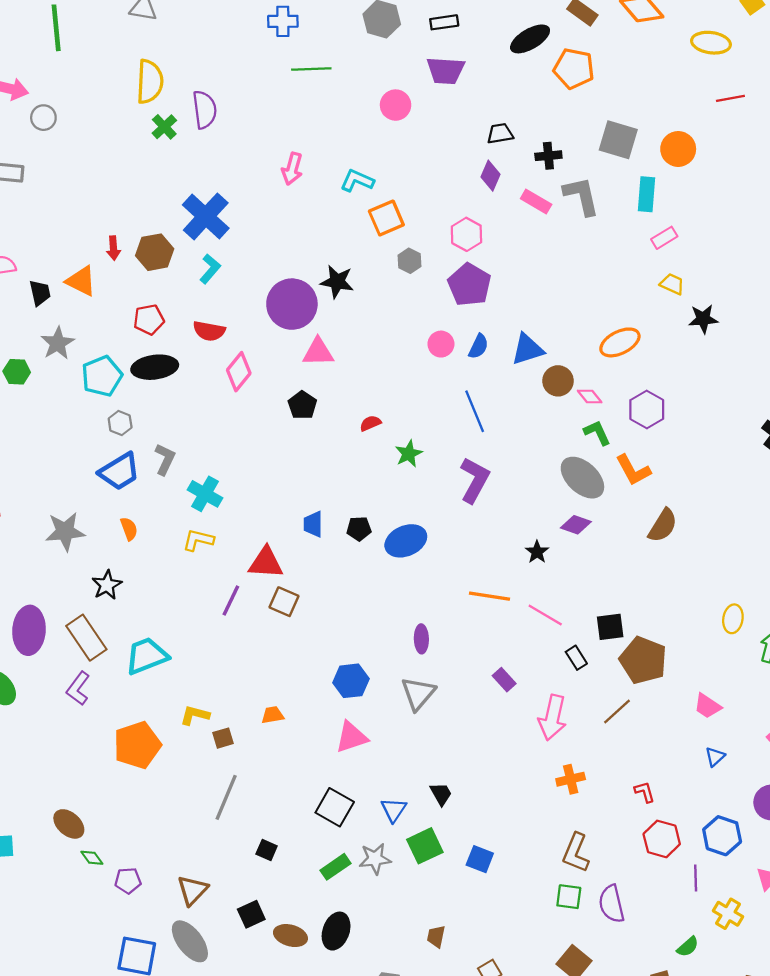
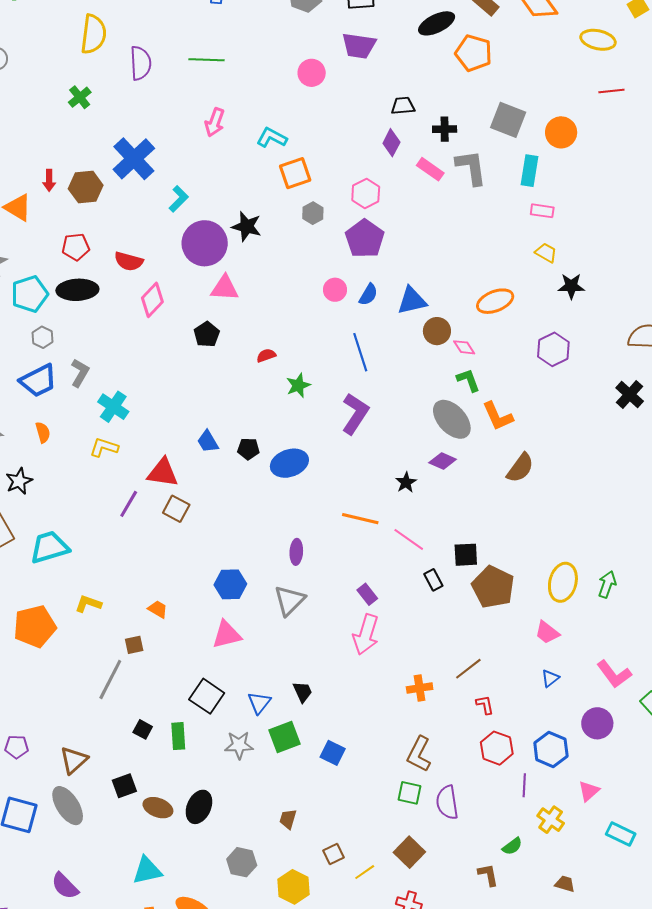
green line: (311, 69) -> (206, 60), moved
green cross: (164, 127) -> (80, 97), moved
pink rectangle: (664, 238) -> (542, 211), turned 35
cyan L-shape: (210, 269) -> (179, 199), moved
purple hexagon: (647, 409) -> (553, 349), moved
blue trapezoid: (313, 524) -> (208, 442), turned -35
yellow ellipse: (733, 619) -> (563, 582), moved, size x1.5
brown line: (617, 711) -> (468, 669), moved
orange trapezoid: (273, 715) -> (158, 609), turned 35
pink arrow: (552, 718) -> (366, 634), moved
brown square: (223, 738) -> (134, 645), moved
green rectangle: (336, 867) -> (178, 736), moved, turned -64

